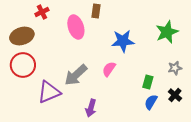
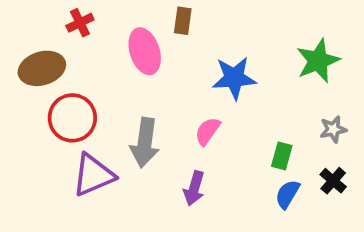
red circle: (23, 65) -> (72, 118), moved
gray arrow: (76, 75) -> (145, 143), turned -40
purple arrow: (91, 108) -> (194, 188), moved

